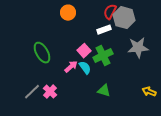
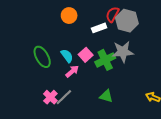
white rectangle: (104, 30) -> (99, 28), moved
gray star: (138, 48) -> (123, 52), moved
cyan semicircle: (85, 68) -> (67, 56), moved
gray line: (32, 92) -> (64, 97), moved

